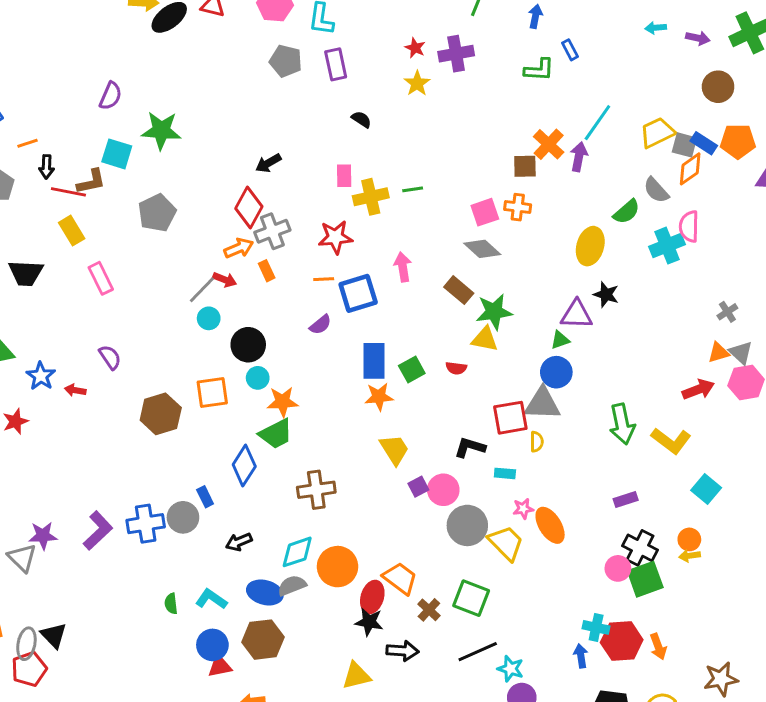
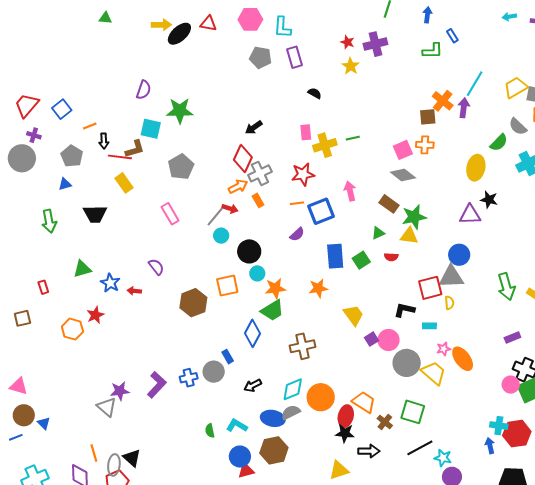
pink rectangle: (101, 278) -> (170, 214), moved
green triangle: (560, 340) -> (378, 233), moved
orange star: (379, 397) -> (318, 288), moved
blue cross: (146, 524) -> (189, 378), size x0.7

